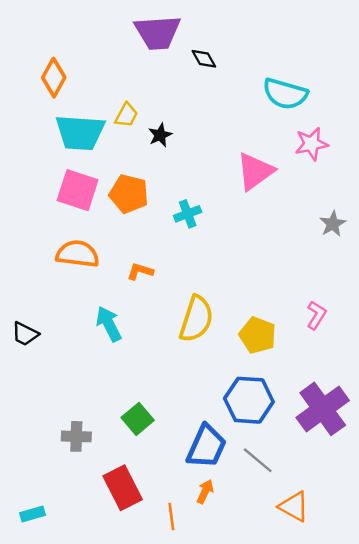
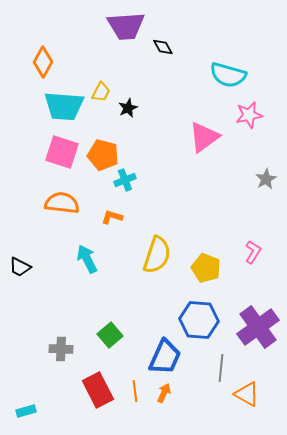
cyan cross: (188, 214) -> (125, 180), moved
gray line: (258, 460) -> (221, 368), moved, turned 56
orange triangle: (294, 507) -> (247, 394), moved
orange line: (171, 517) -> (135, 391), moved

